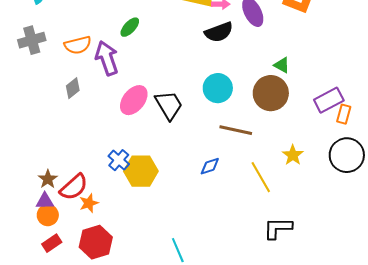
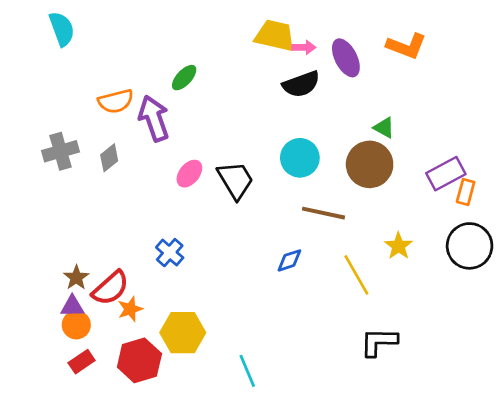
gray cross: (32, 40) -> (61, 151), moved
pink ellipse: (134, 100) -> (189, 174), size x0.7
yellow hexagon: (141, 171) -> (183, 333), moved

